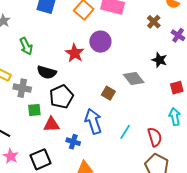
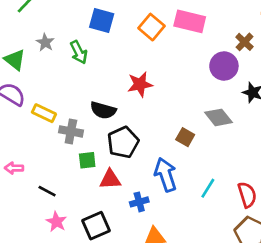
purple circle: (100, 42) -> (224, 66), moved
green arrow: (26, 46) -> (79, 52), moved
red star: (75, 53) -> (140, 84), turned 30
blue cross: (73, 142) -> (139, 202), turned -32

